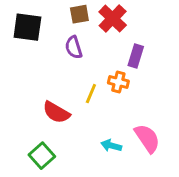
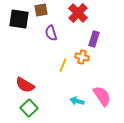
brown square: (79, 14) -> (41, 10), moved
red semicircle: (56, 112) -> (25, 85), moved

